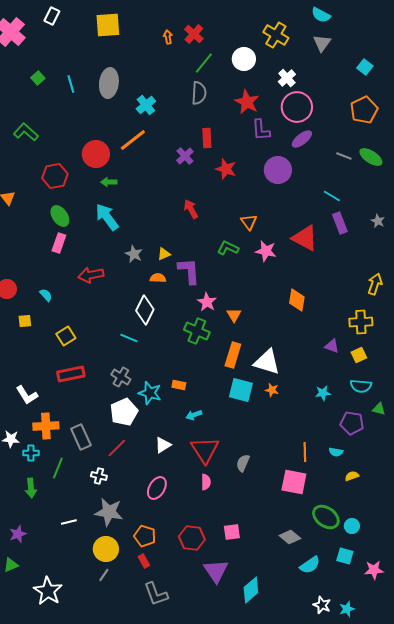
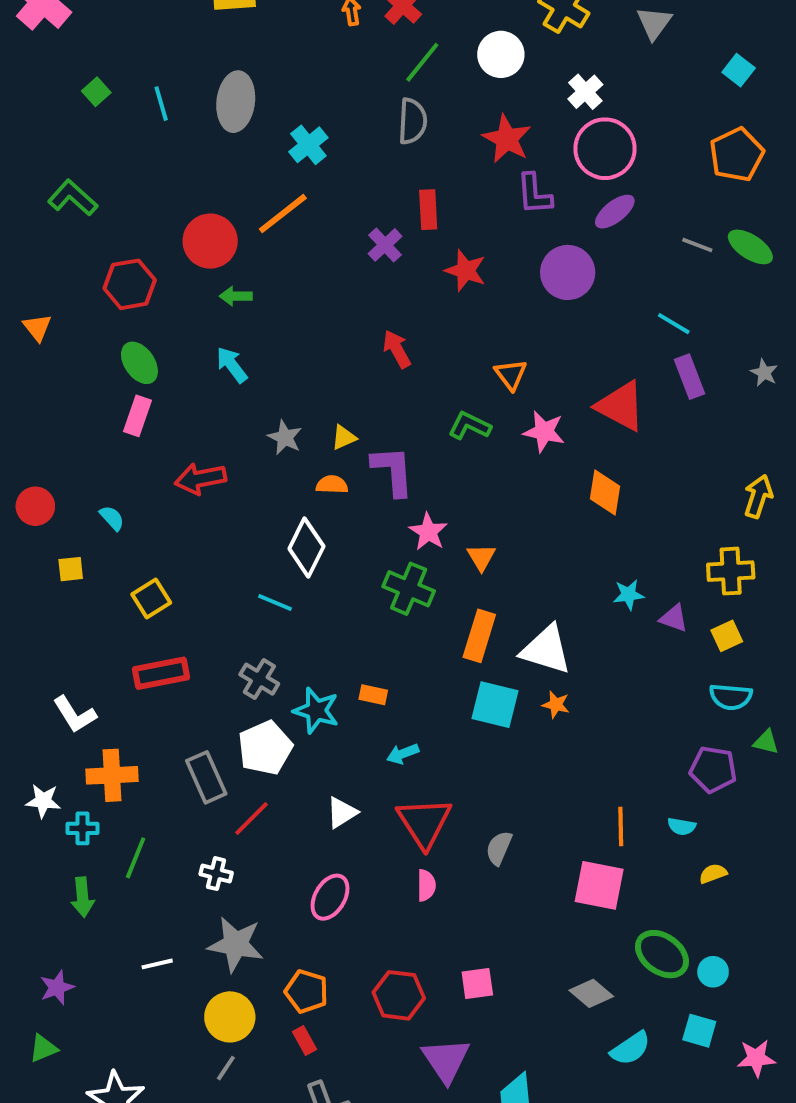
cyan arrow: (107, 217) -> (232, 365), size x0.7
orange diamond: (297, 300) -> (605, 492), moved
cyan star: (323, 393) -> (629, 595), moved
gray rectangle: (81, 437) -> (206, 777), moved

